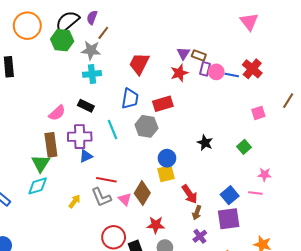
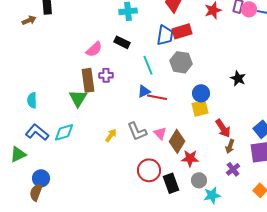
red rectangle: (163, 104) -> (182, 31), moved
purple cross: (80, 137) -> (106, 75), moved, size x0.6
blue triangle: (86, 156) -> (144, 91), moved
red line: (106, 180) -> (157, 97), moved
cyan diamond: (38, 186) -> (64, 132), moved
brown diamond: (142, 193) -> (177, 141), moved

